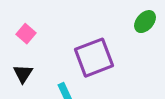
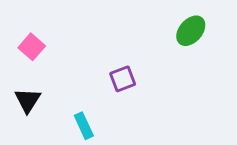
purple square: (94, 58) -> (123, 79), size x0.5

